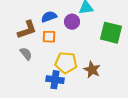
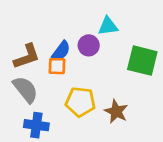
blue semicircle: (49, 17) -> (61, 51), moved, turned 147
gray semicircle: (26, 54) -> (25, 89), size x1.5
blue cross: (55, 80) -> (36, 125), moved

